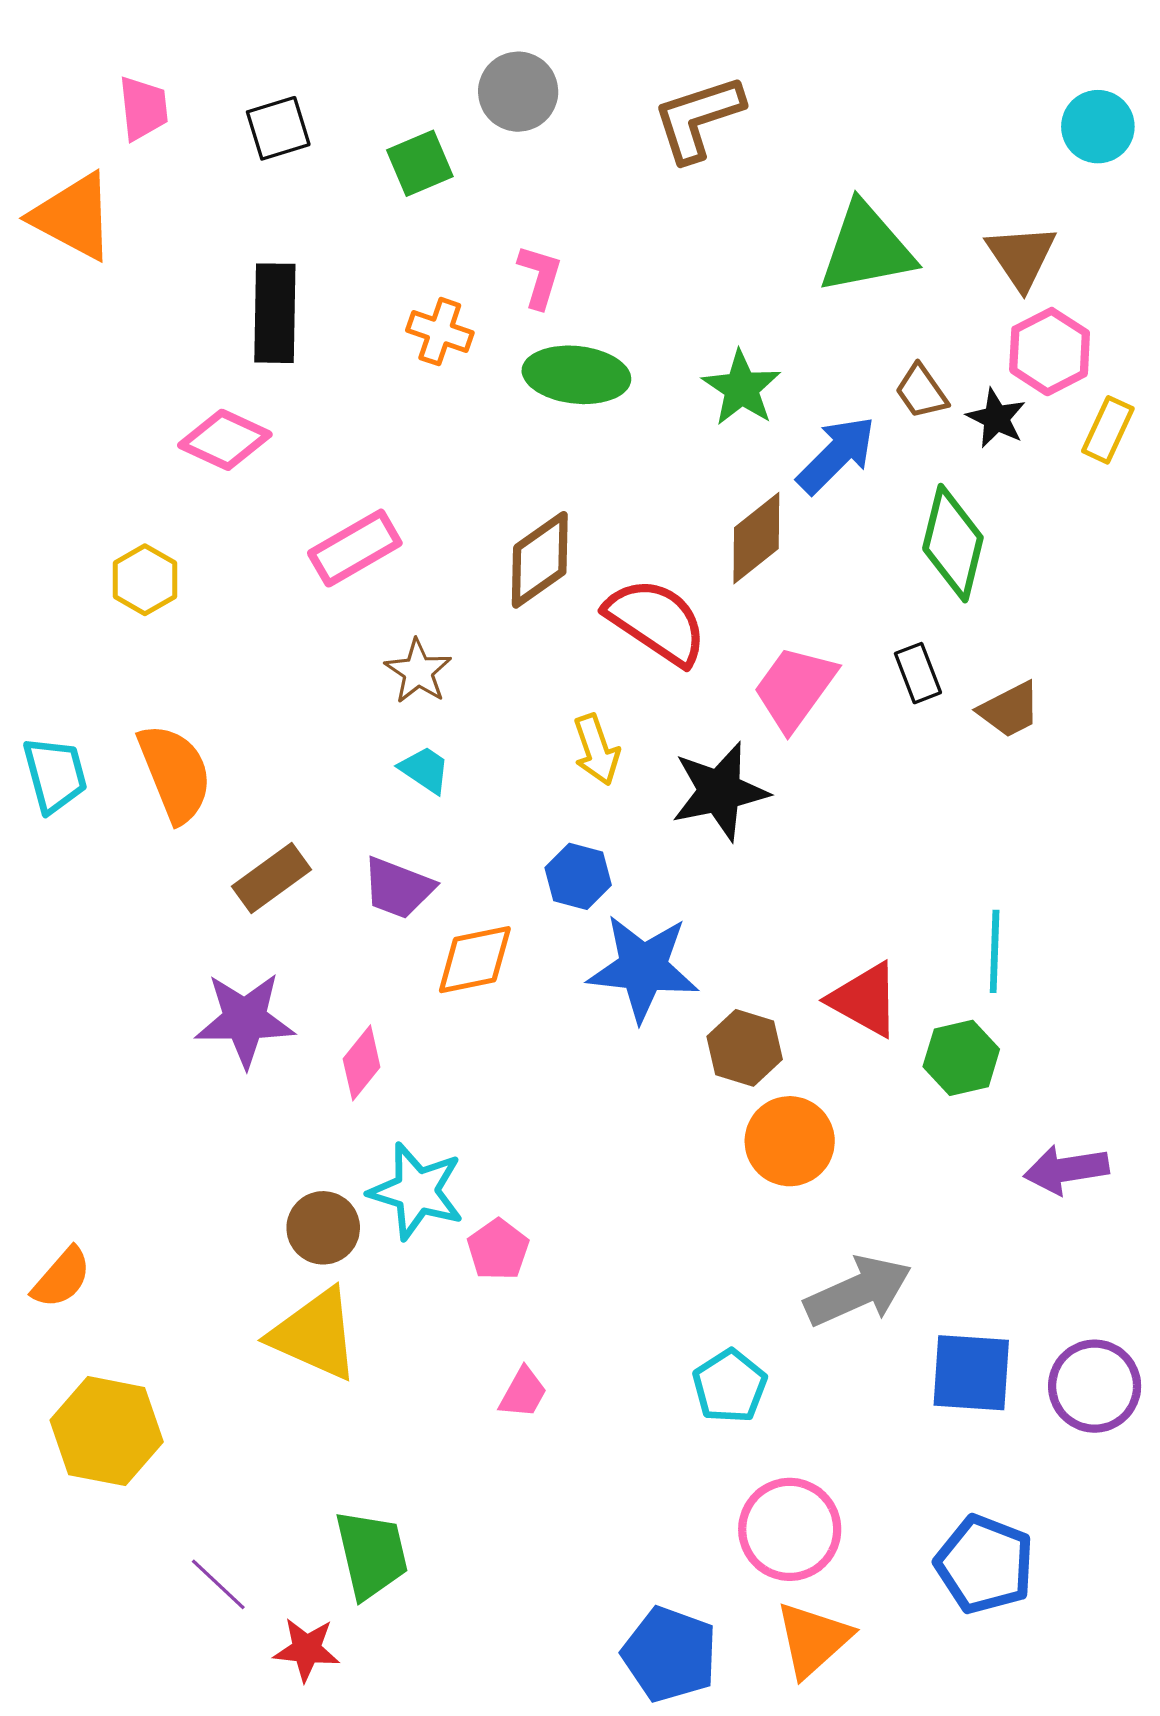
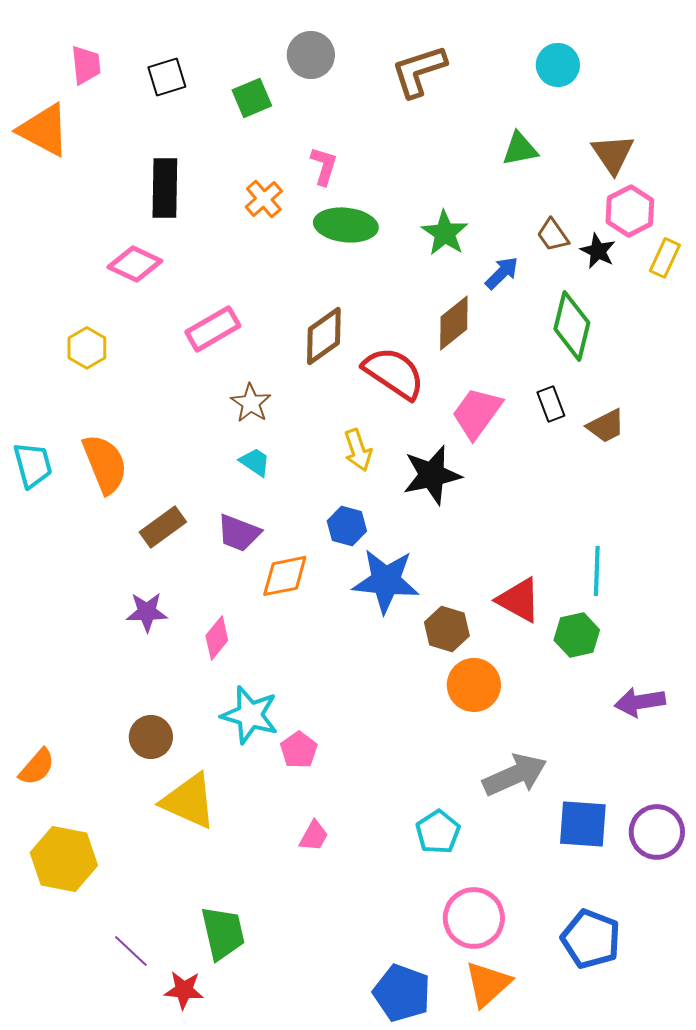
cyan circle: (1098, 127) -> (558, 65), moved
green triangle: (866, 248) -> (520, 149), size x0.6
orange cross: (440, 332) -> (264, 199), turned 30
blue arrow: (836, 455) -> (502, 273), size x0.7
purple star: (245, 1020) -> (147, 612), size x0.7
brown circle: (323, 1228) -> (151, 737), moved

